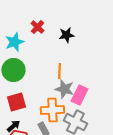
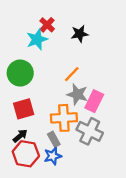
cyan star: (14, 42) -> (37, 39), moved
orange line: (59, 71) -> (72, 74), turned 42

